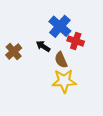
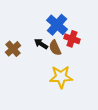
brown semicircle: (61, 60) -> (55, 48), moved

